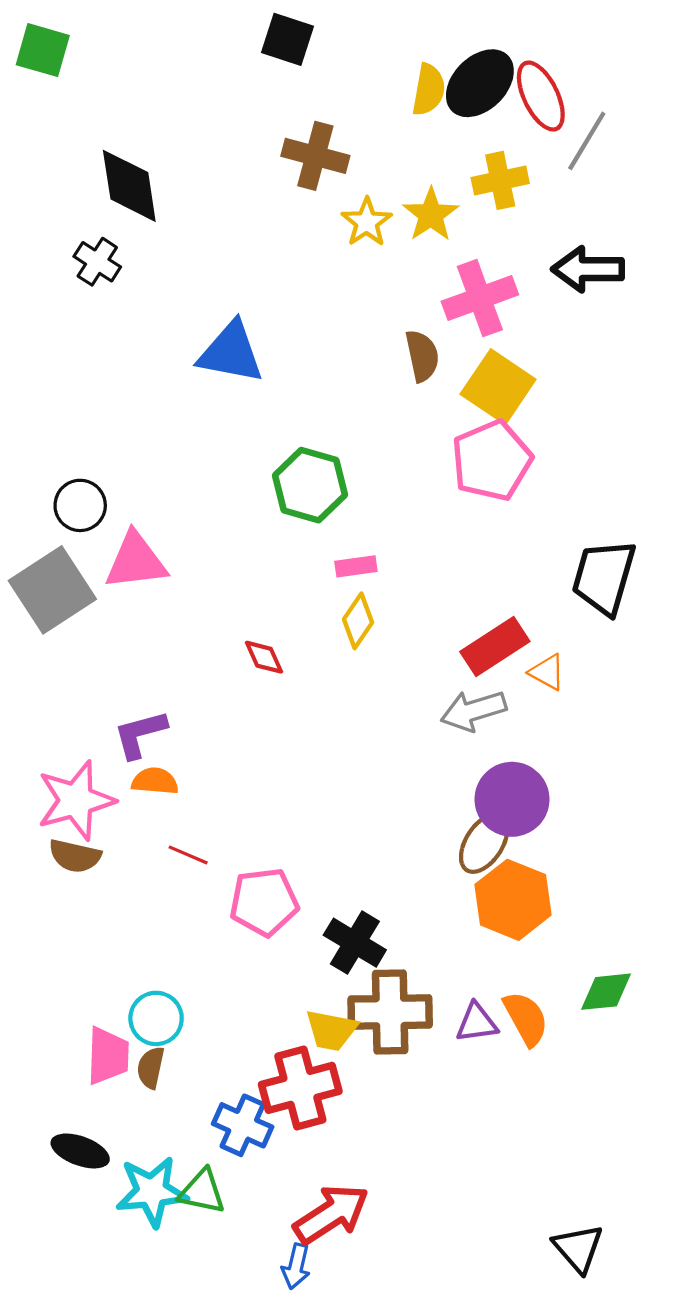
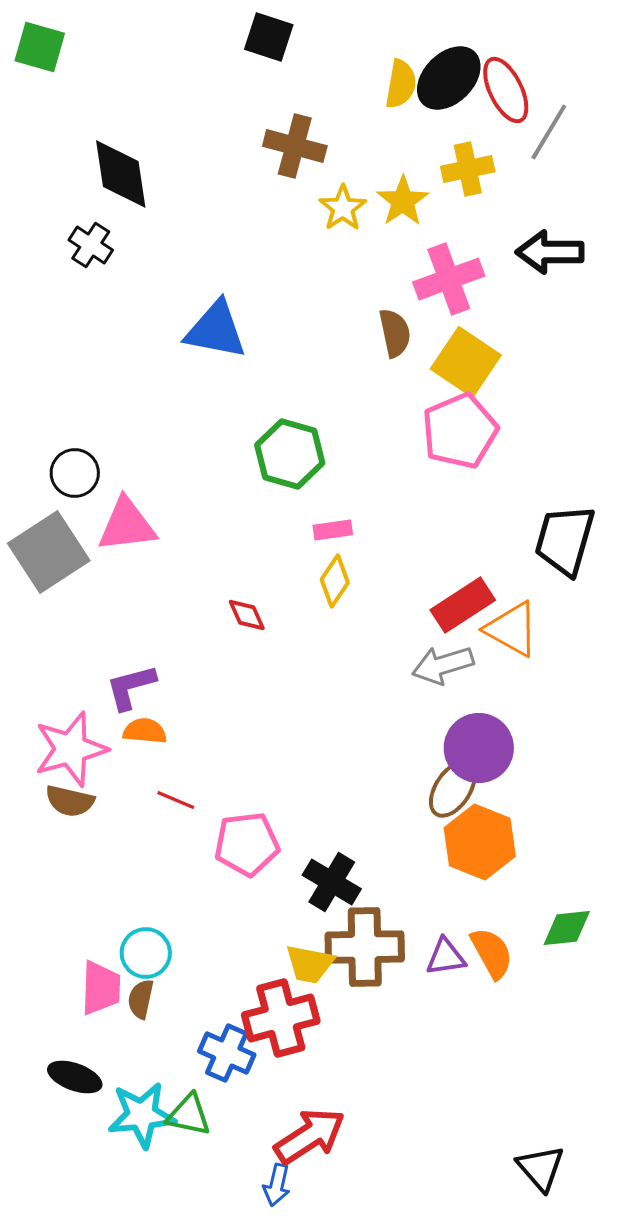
orange triangle: (547, 672) -> (512, 629), size x1.6

